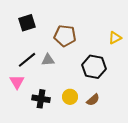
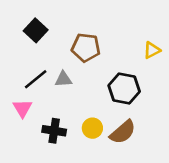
black square: (27, 23) -> (36, 30), turned -30
brown semicircle: (93, 100) -> (123, 132), size x1.5

